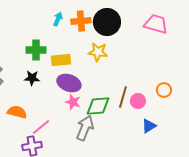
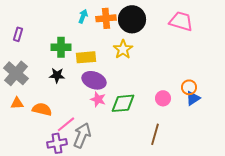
yellow star: (98, 52) -> (123, 49), turned 30
brown line: (123, 97) -> (155, 134), moved
blue triangle: (149, 126) -> (193, 98), moved
gray arrow: (85, 128) -> (82, 135), moved

